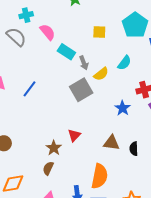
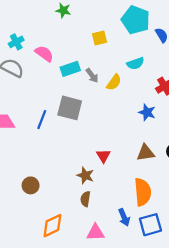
cyan rectangle: (66, 52) -> (70, 69), turned -36
cyan semicircle: (124, 63) -> (135, 63), turned 49
gray square: (81, 90) -> (70, 108), moved, turned -30

